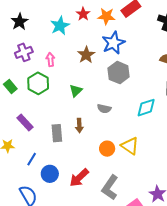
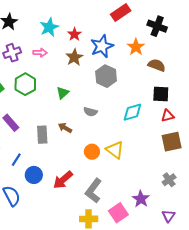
red star: (83, 14) -> (74, 34), moved
orange star: (106, 16) -> (136, 47), moved, turned 30
pink arrow: (50, 59) -> (40, 53), moved, turned 96
brown arrow: (79, 126) -> (65, 128), turned 120

